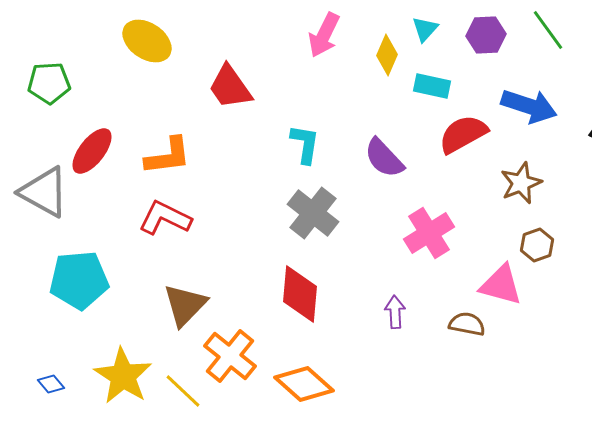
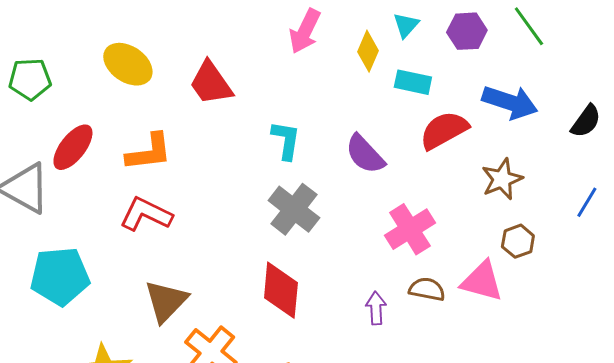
yellow ellipse: (147, 41) -> (128, 64), moved
brown semicircle: (467, 324) -> (427, 289), moved

